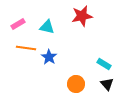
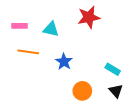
pink rectangle: (18, 24) -> (19, 26), turned 32
blue star: (49, 57) -> (64, 62), moved

